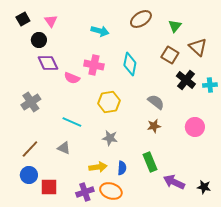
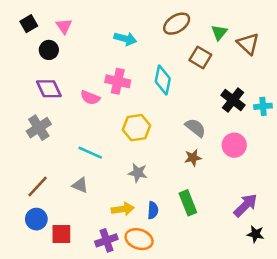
brown triangle: (198, 47) -> (248, 44), moved
brown square: (170, 55) -> (200, 57), moved
purple diamond: (48, 63) -> (49, 89), moved
pink circle: (195, 127) -> (234, 145), moved
purple arrow: (174, 182) -> (246, 205), moved, turned 110

